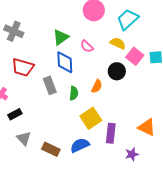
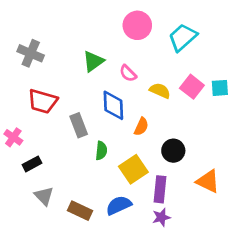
yellow semicircle: (118, 43) -> (160, 91), moved
blue diamond: (65, 62) -> (113, 105), moved
black circle: (117, 71) -> (173, 151), moved
green semicircle: (74, 93) -> (101, 151), moved
purple star: (132, 154) -> (161, 217), moved

